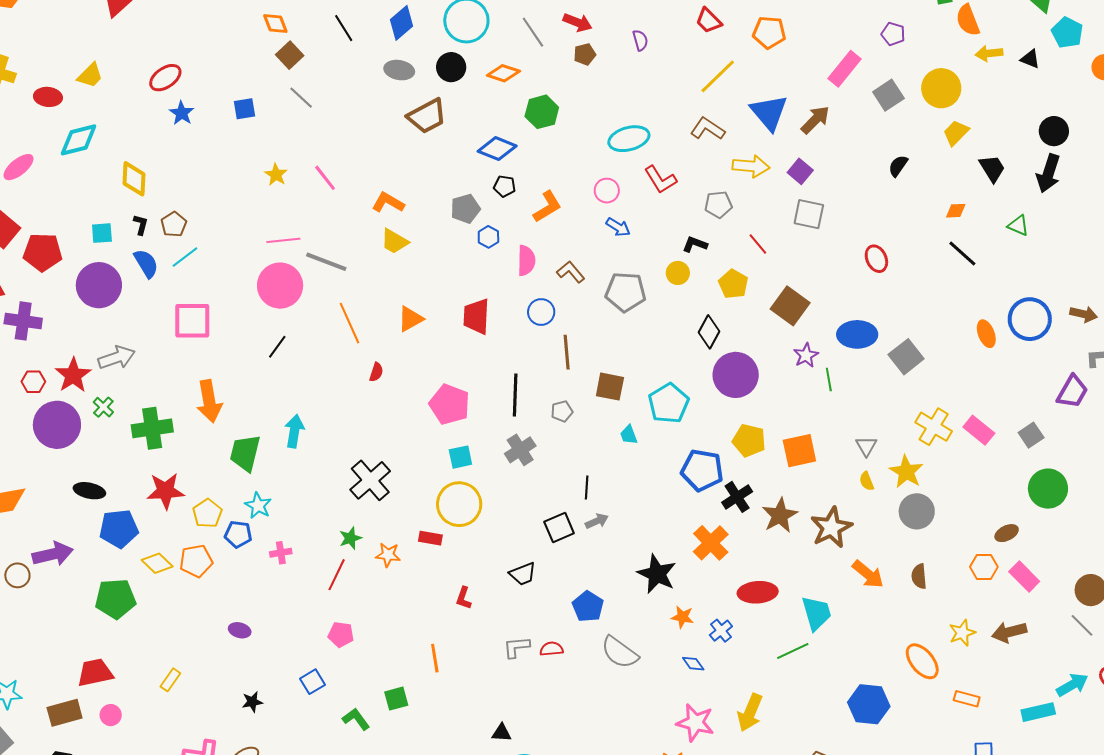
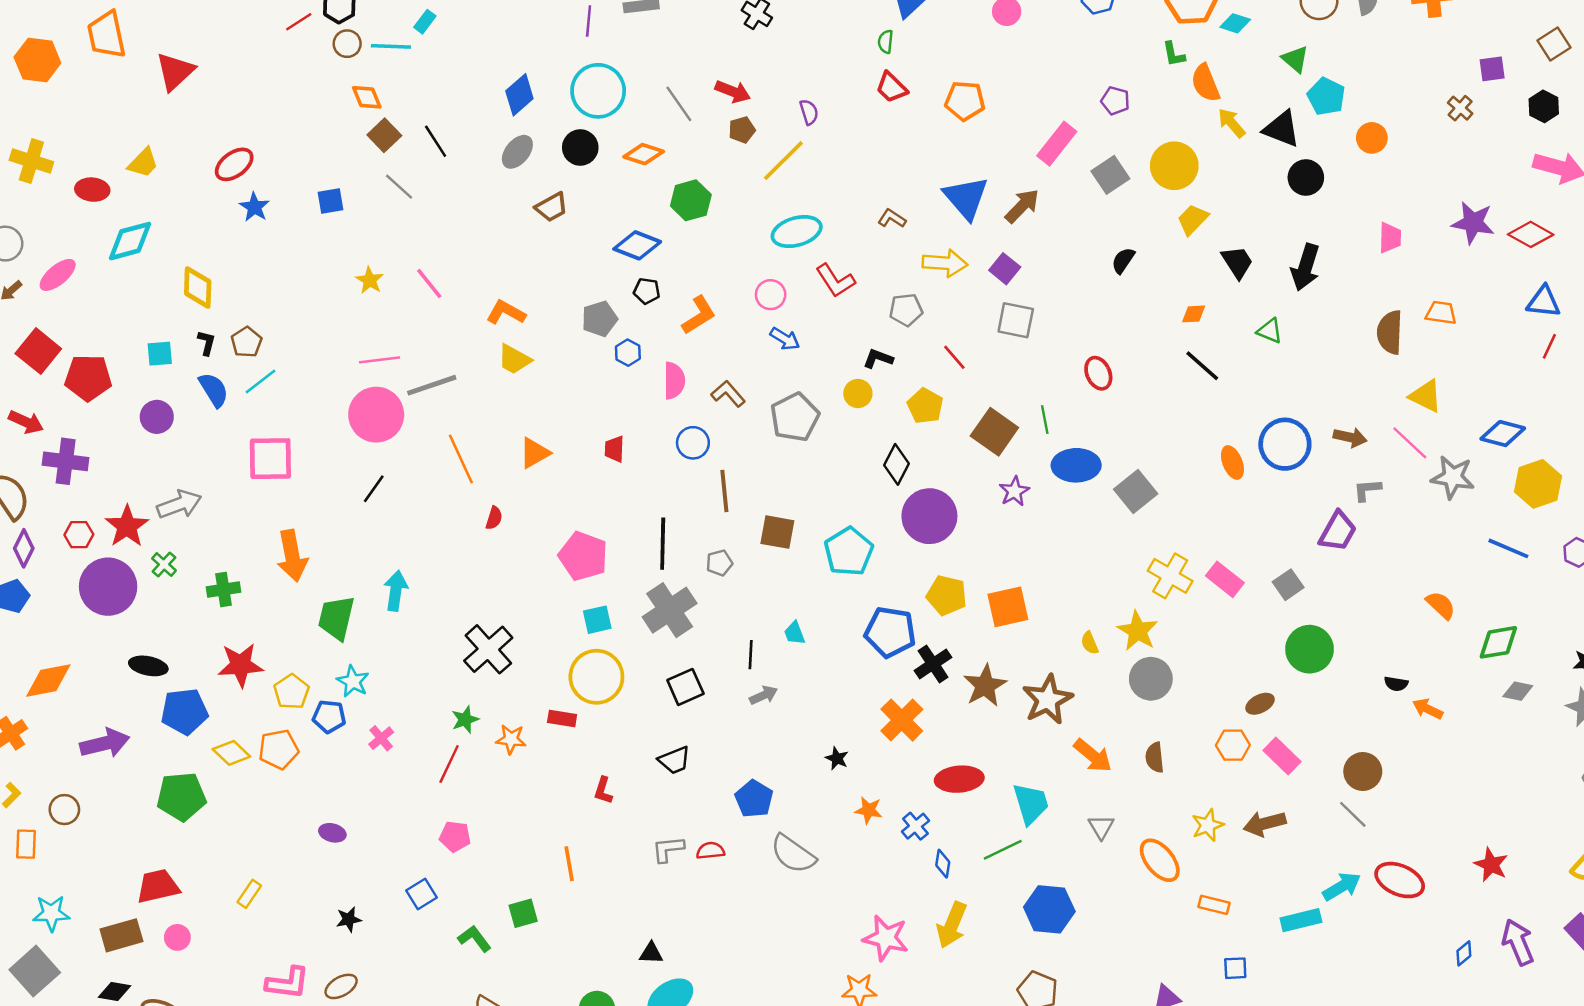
black line: (344, 28) -> (436, 141), moved
yellow arrow: (989, 53) -> (1232, 123), turned 56
black triangle: (1030, 59) -> (1282, 129), size x1.6
gray ellipse: (399, 70) -> (517, 152), turned -60
yellow line: (718, 76) -> (783, 161), moved
brown trapezoid: (427, 116) -> (552, 207), size x0.7
brown L-shape: (708, 129) -> (892, 218), size x0.7
black circle: (1054, 131) -> (1306, 178), moved
gray line: (326, 262) -> (432, 385), turned -39
purple circle: (99, 285) -> (157, 417), size x0.6
gray pentagon: (625, 292) -> (795, 417), turned -30
red trapezoid: (476, 316) -> (614, 449), size x0.6
green line: (829, 380) -> (1045, 420), moved
green cross: (152, 428) -> (223, 589), size x0.7
cyan trapezoid: (629, 435) -> (794, 633), moved
gray triangle: (866, 446) -> (1101, 827), moved
gray cross: (520, 450) -> (670, 610), size x1.4
black square: (559, 527) -> (685, 687), moved
pink cross: (281, 553) -> (381, 738), turned -30
black star: (657, 574) -> (837, 758), size x0.5
brown circle: (17, 575) -> (64, 810), moved
blue diamond: (693, 664) -> (943, 864), moved, turned 45
blue hexagon: (869, 704) -> (1049, 909), moved

